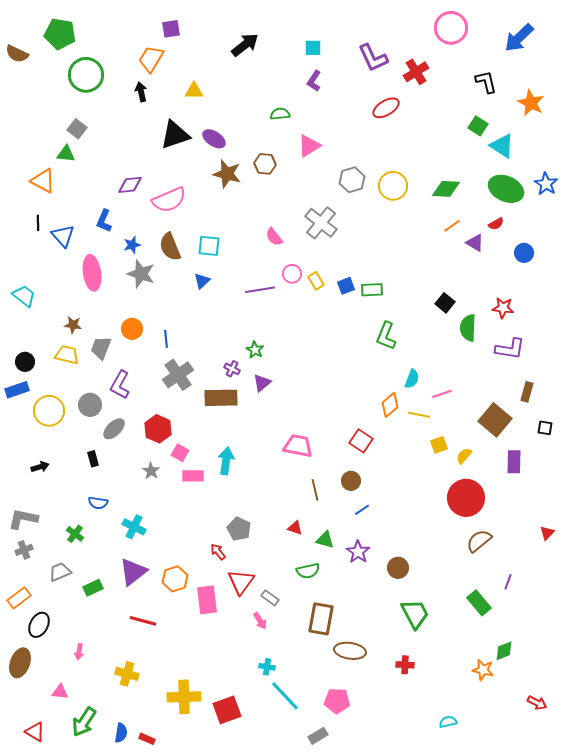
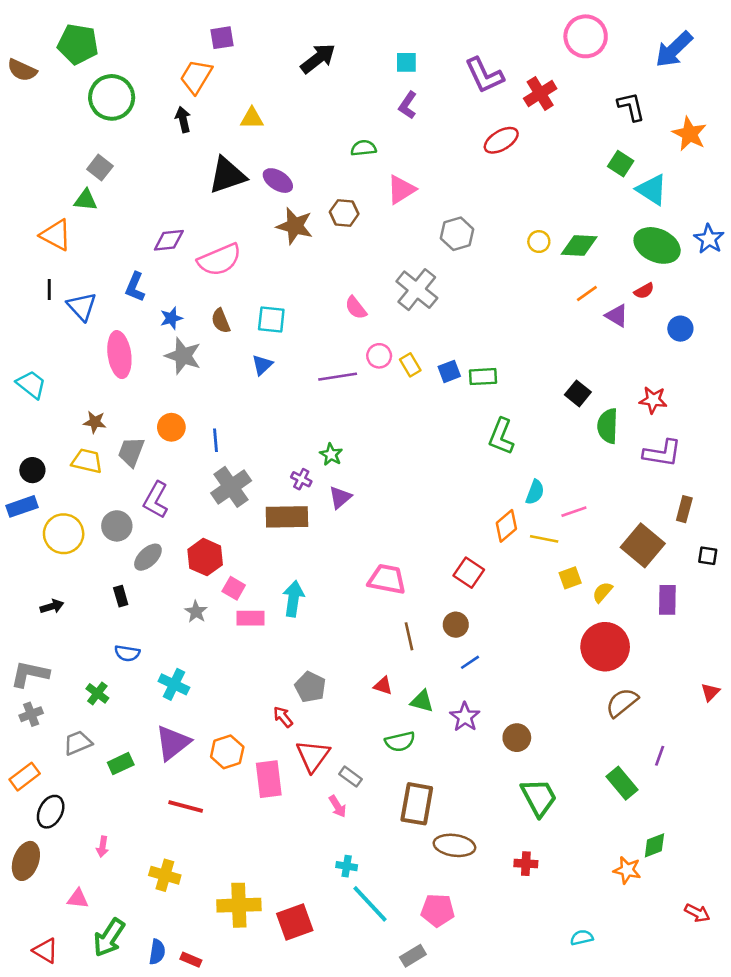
yellow circle: (393, 186) -> (539, 242), moved, size x0.6
brown semicircle: (170, 247) -> (221, 321), size x0.7

